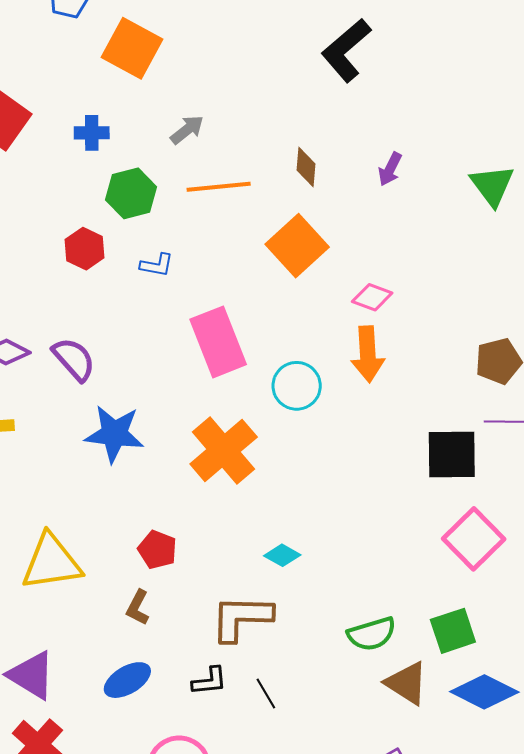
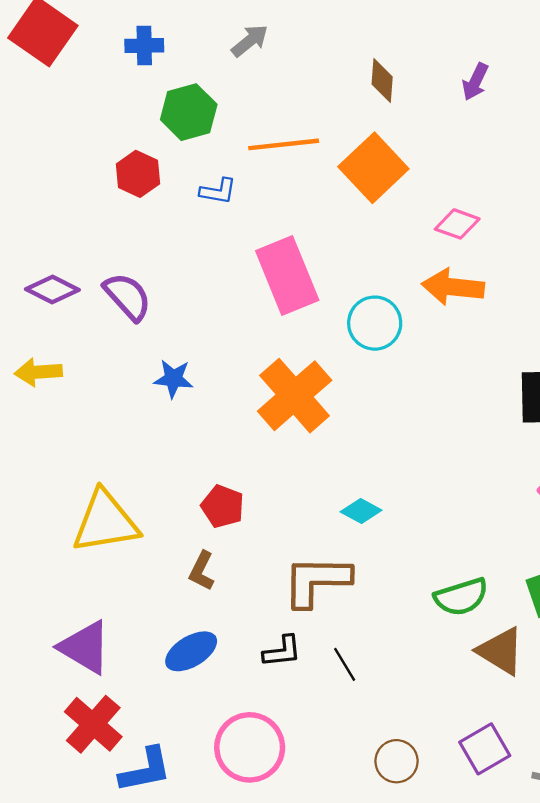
orange line: (219, 187) -> (284, 144), moved
orange arrow: (368, 354) -> (453, 287), turned 100
blue star: (114, 434) -> (173, 379), size x0.6

